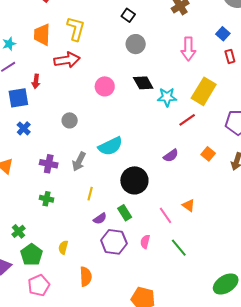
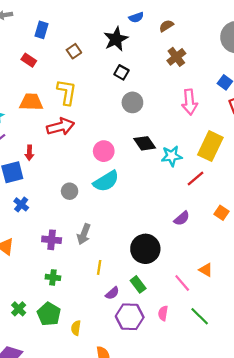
orange trapezoid: (42, 35) -> (31, 102), turned 95
cyan semicircle: (110, 146) -> (106, 181), moved
green cross: (19, 231) -> (19, 309), moved
green pentagon: (31, 255) -> (49, 314), moved

